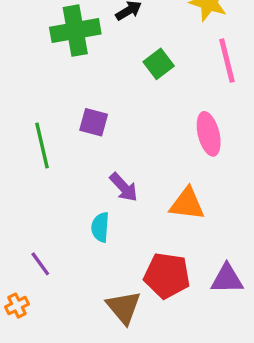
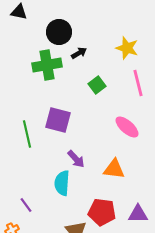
purple square: (94, 122) -> (58, 120), size x1.5
pink ellipse: (209, 134) -> (127, 127), turned -35
cyan semicircle: (100, 227) -> (62, 183), size x1.4

